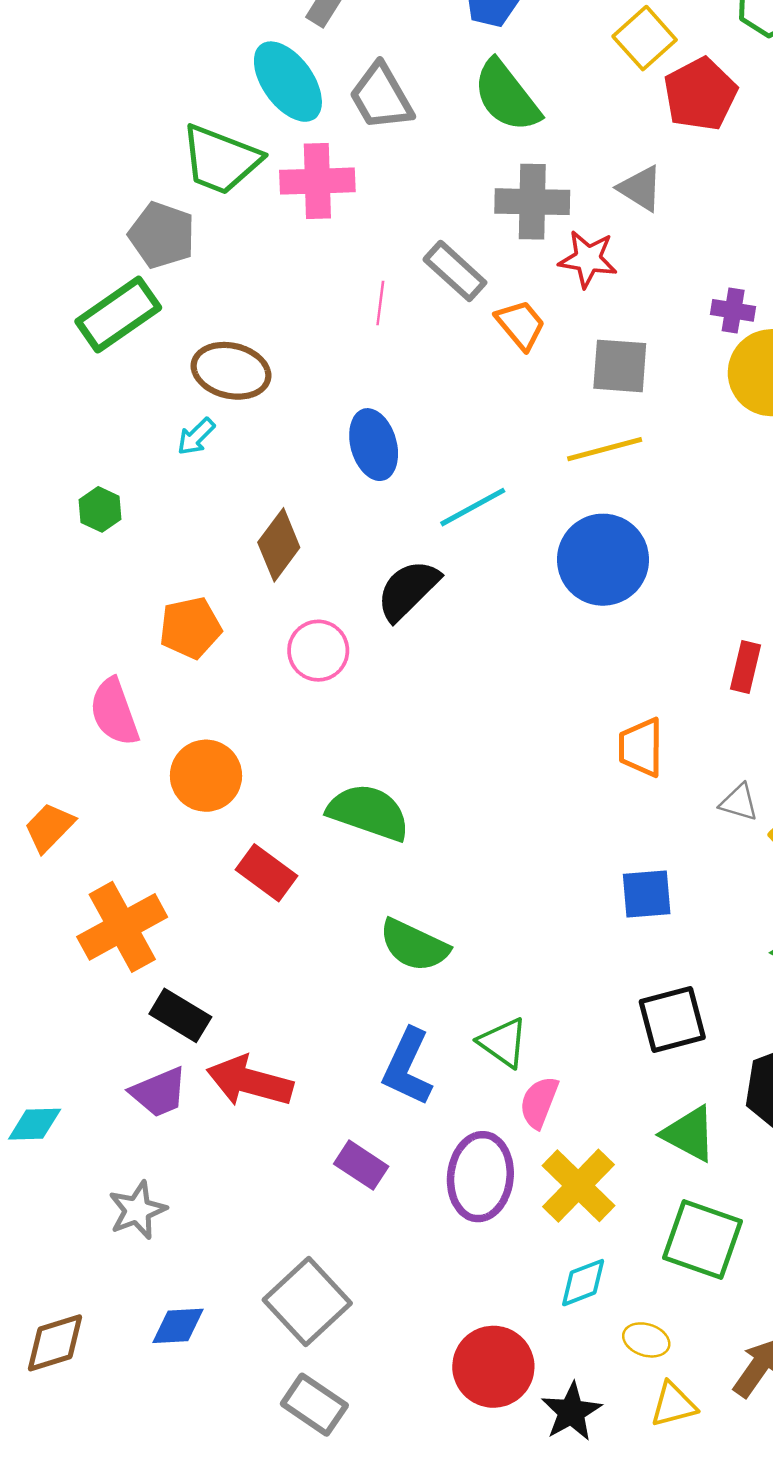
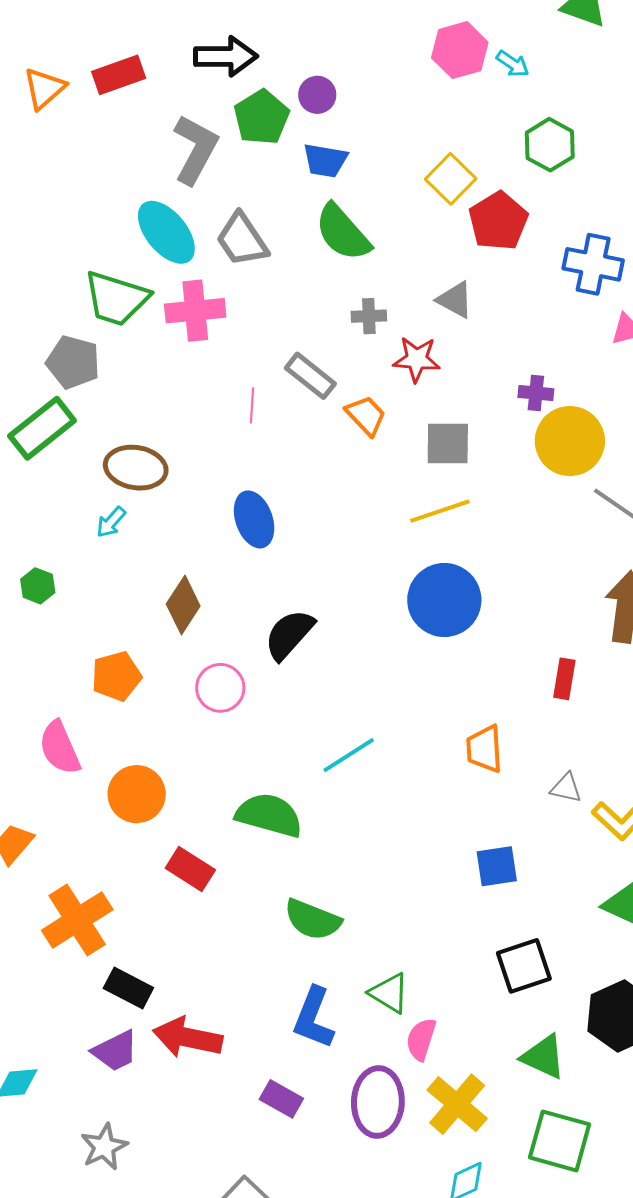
gray cross: (532, 202) -> (369, 316), size x0.6
cyan line: (473, 507) -> (349, 755), moved

